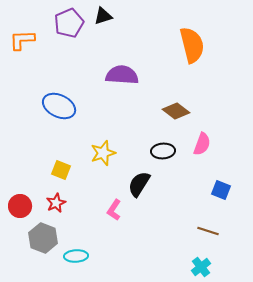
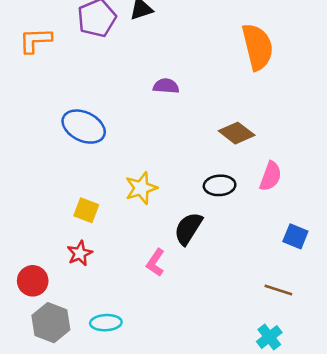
purple semicircle: (122, 75) -> (166, 86), size x0.6
red circle: (20, 206) -> (33, 281), moved
gray hexagon: (43, 238) -> (51, 323), moved

